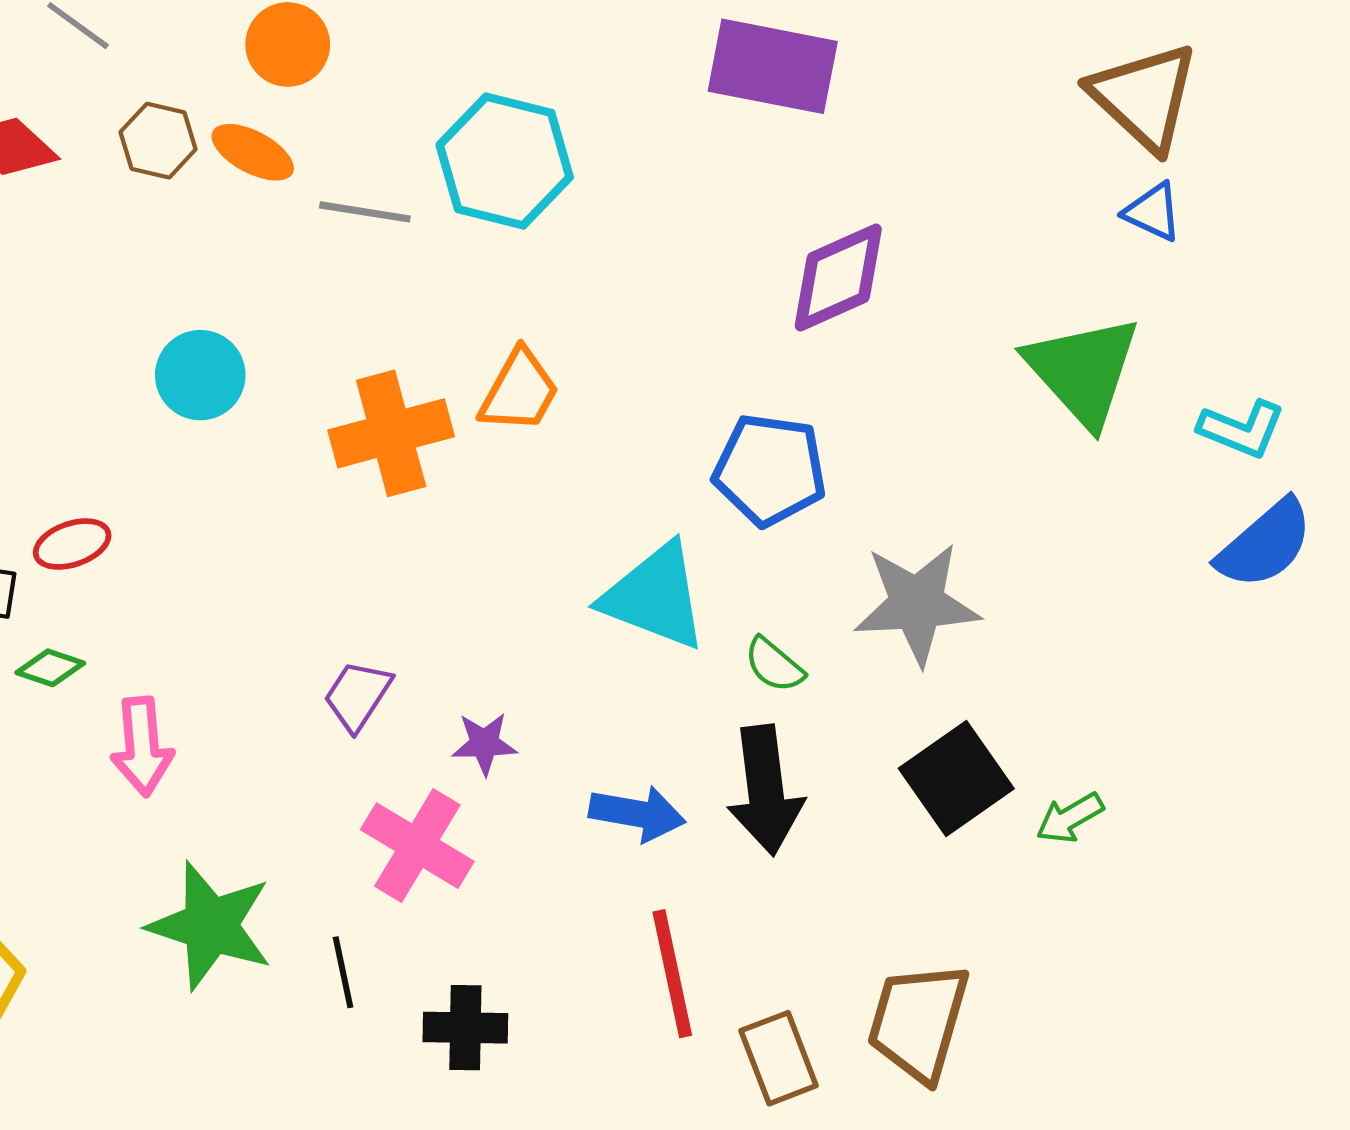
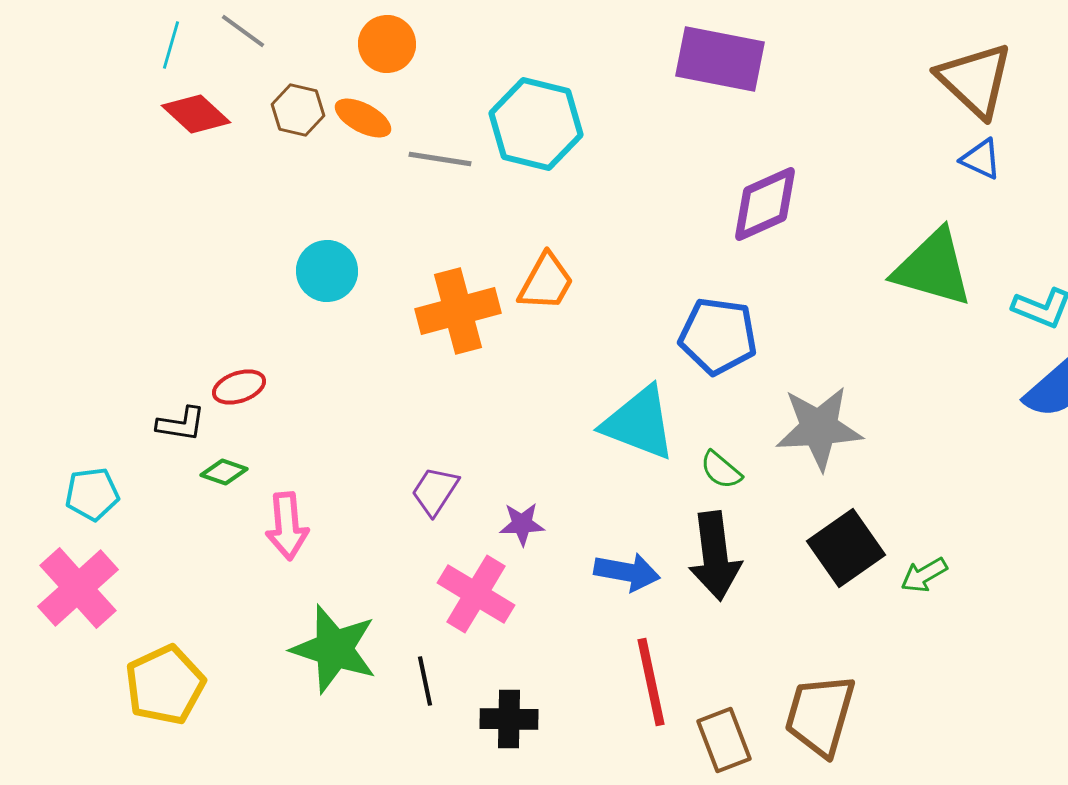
green triangle: (1083, 371) -> (933, 268), turned -32

